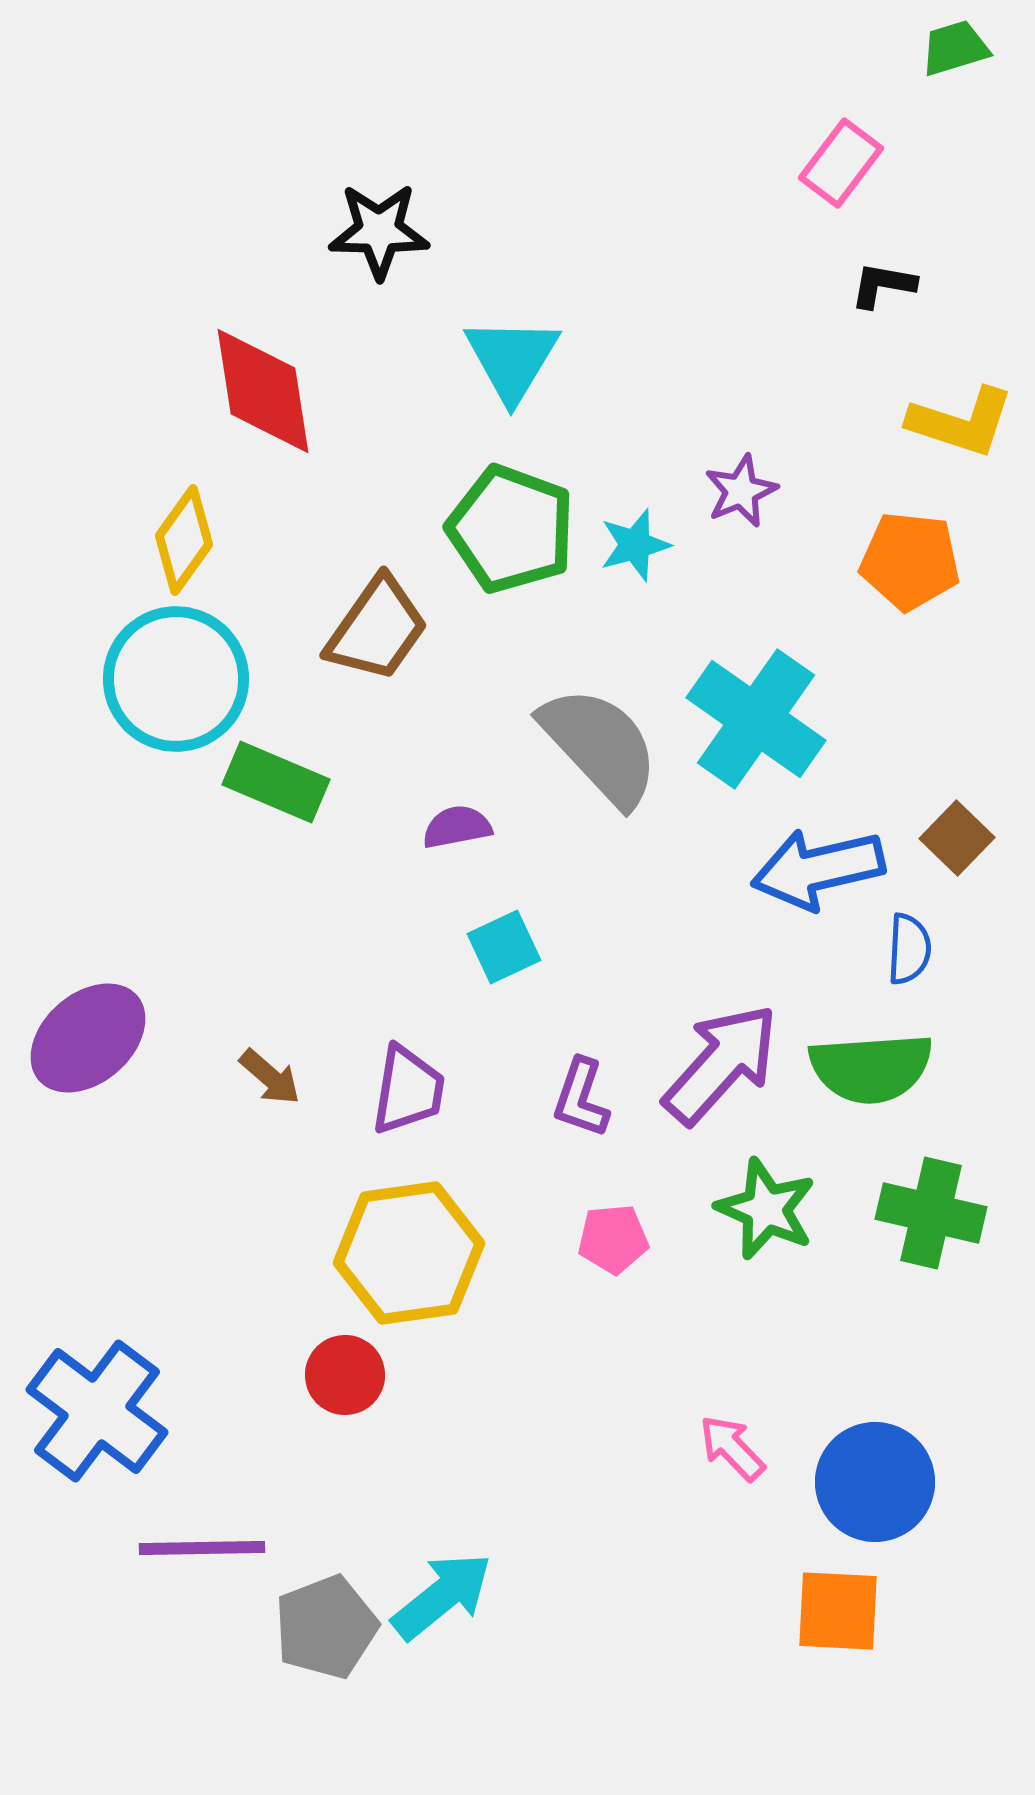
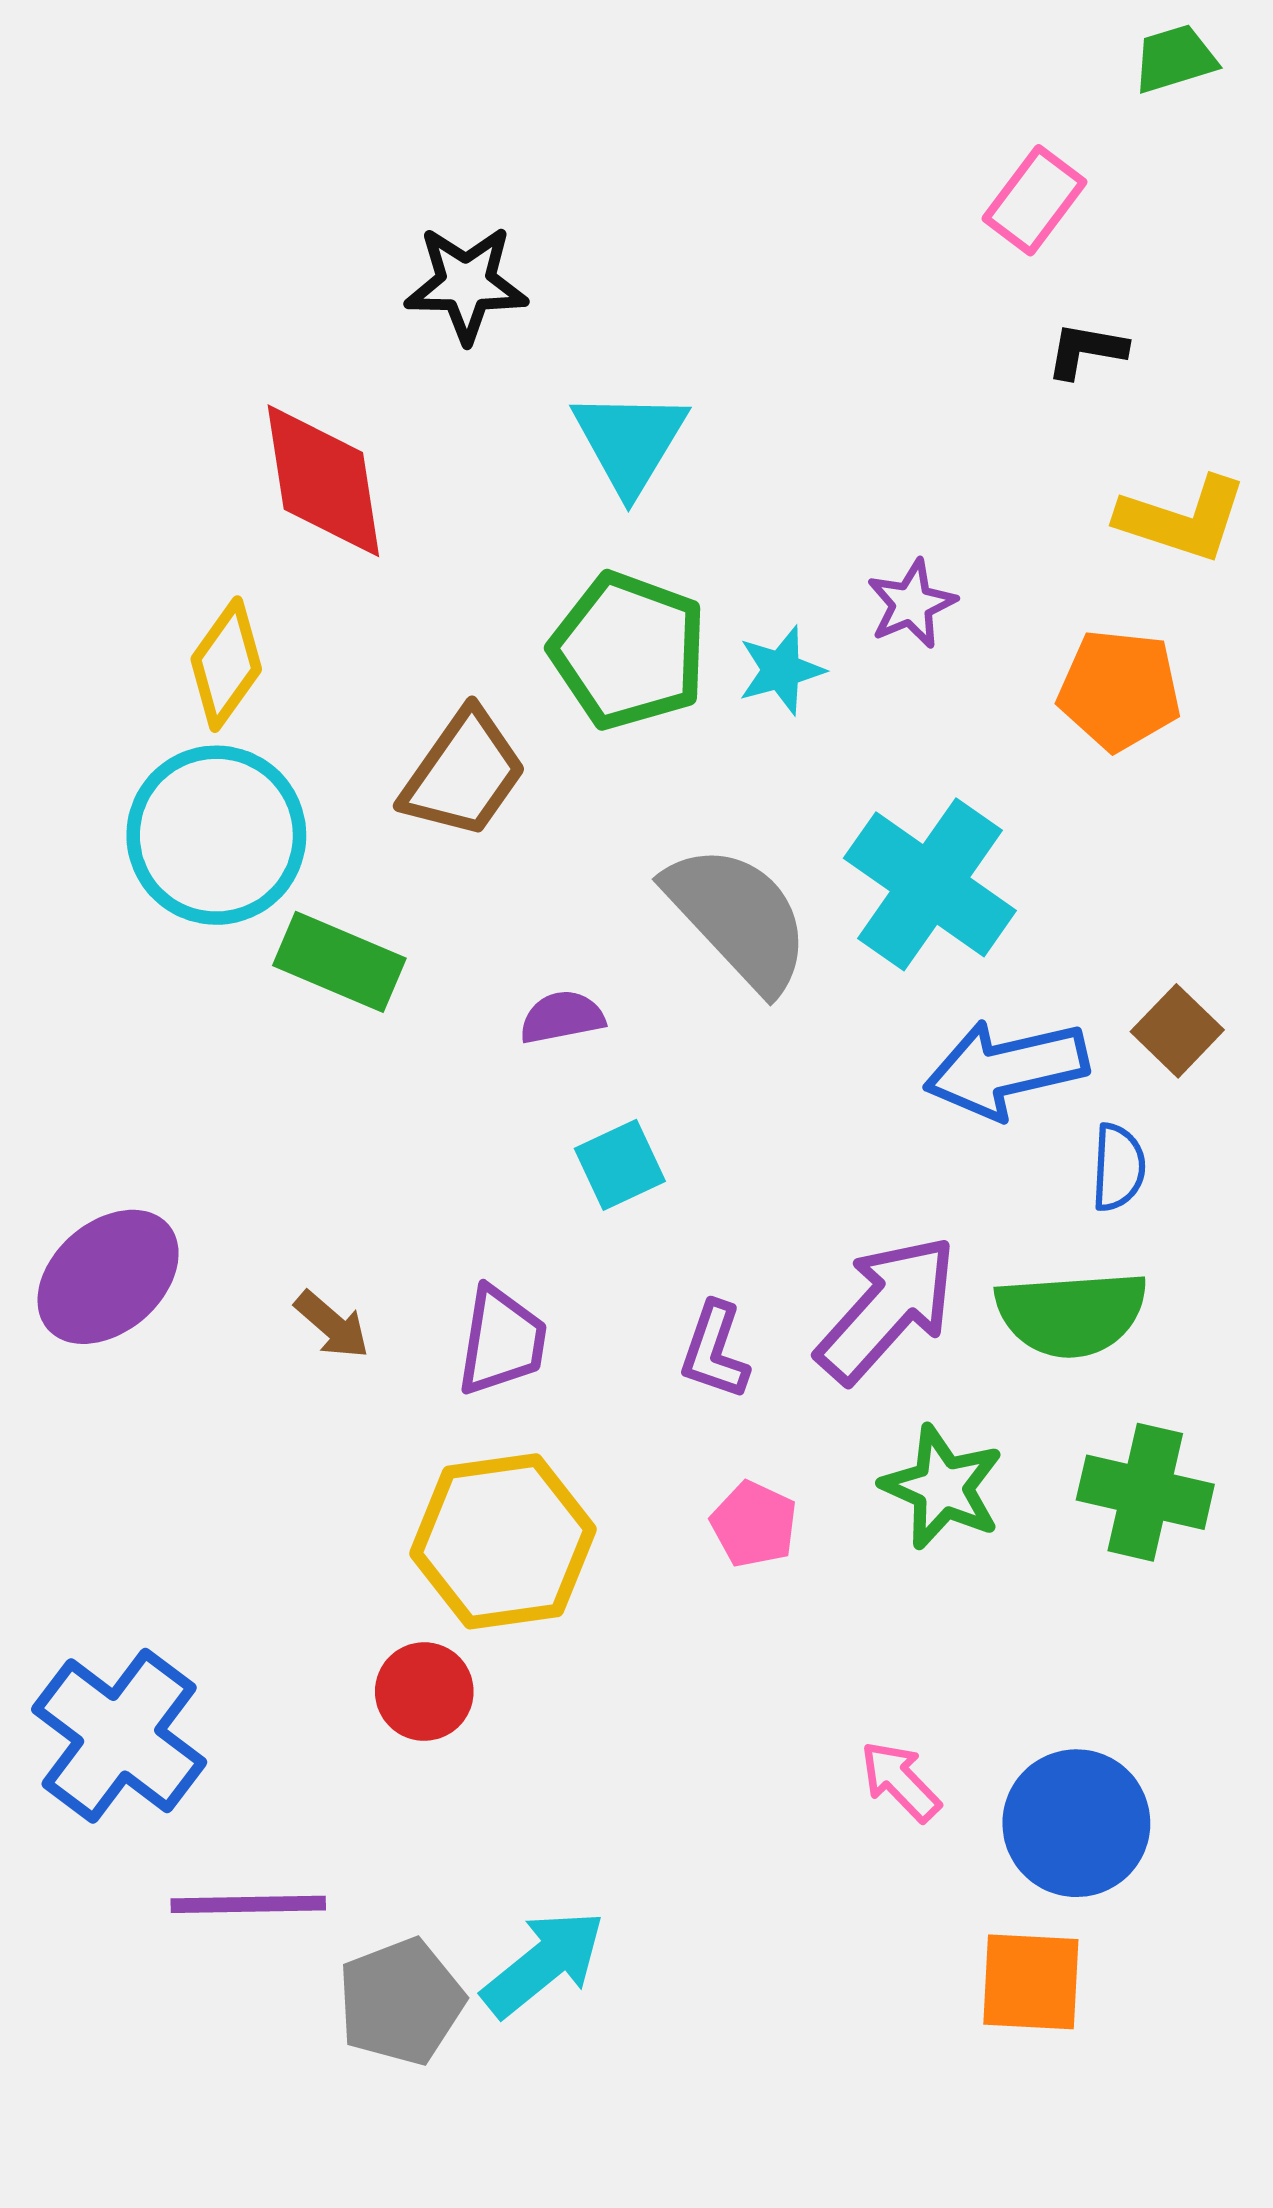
pink pentagon: (613, 1239) -> (754, 1524), turned 30

